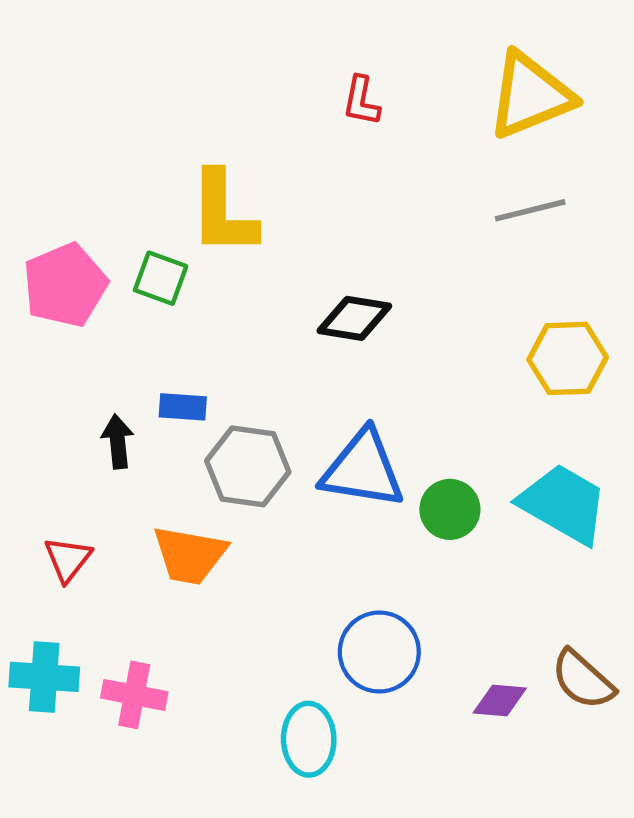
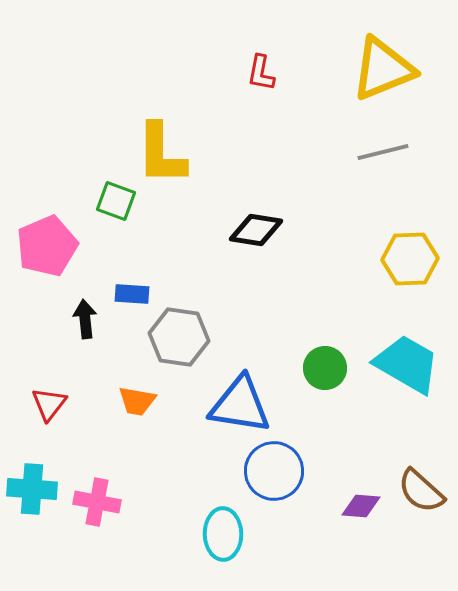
pink pentagon: (65, 285) -> (47, 246), moved
blue triangle: (363, 469) -> (240, 405), moved
orange trapezoid: (190, 555) -> (137, 401), size x0.7

